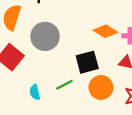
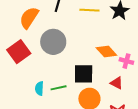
cyan semicircle: (35, 92) -> (39, 88), moved

